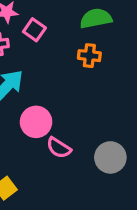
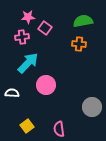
pink semicircle: (59, 148) -> (59, 129), moved, turned 49

